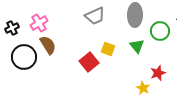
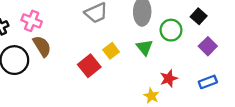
pink cross: (39, 23) -> (32, 21), turned -36
yellow square: (108, 49) -> (111, 51), turned 32

